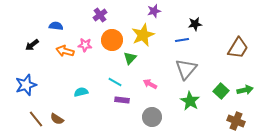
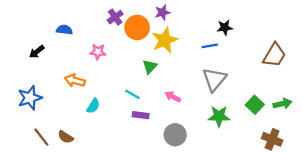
purple star: (154, 11) -> (162, 12), moved
orange circle: (112, 40) -> (137, 27), moved
orange arrow: (65, 51) -> (75, 81), moved
cyan semicircle: (81, 92) -> (93, 106), turned 136
green star: (190, 101) -> (219, 116), turned -30

